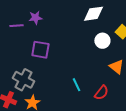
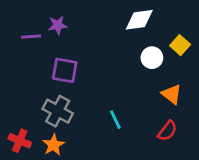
gray cross: (23, 80) -> (58, 111), moved
red semicircle: (101, 93) -> (167, 131), moved

